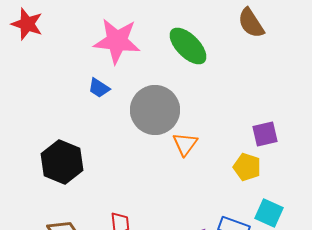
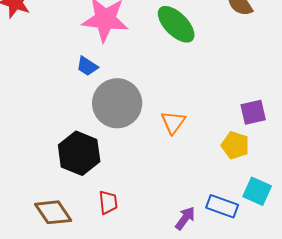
gray circle: (155, 110) -> (117, 103), moved
black hexagon: (62, 162) -> (79, 153), moved

